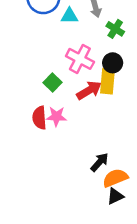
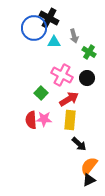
yellow rectangle: (107, 81) -> (70, 120), moved
black arrow: (100, 162) -> (79, 144), moved, turned 91
orange semicircle: (115, 178) -> (89, 166), turned -30

